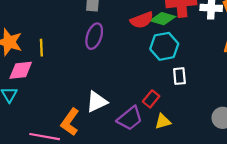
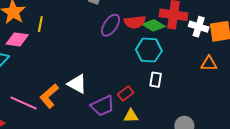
purple ellipse: (94, 36) -> (111, 25), moved
white triangle: (97, 102) -> (77, 84), turned 40

